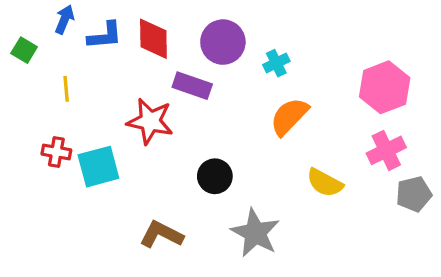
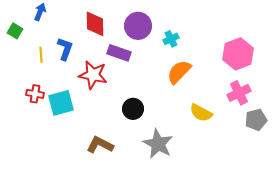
blue L-shape: (105, 36) -> (65, 49), moved, turned -65

